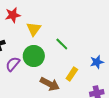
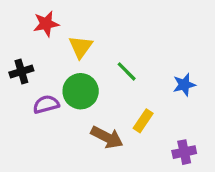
blue star: (97, 62) -> (184, 85), moved
purple semicircle: (13, 64) -> (46, 104), turned 35

